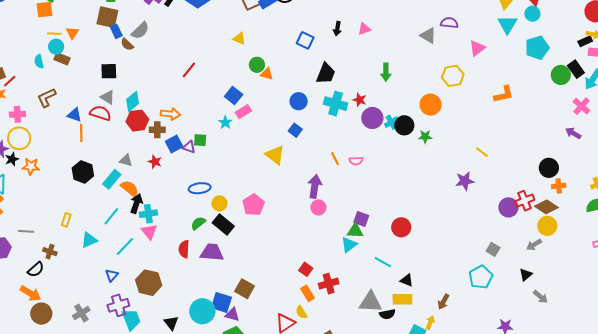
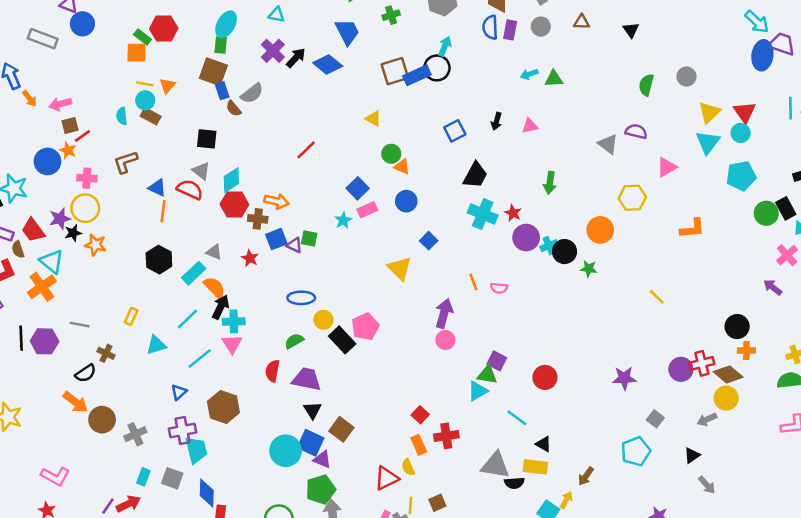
blue square: (305, 40) -> (455, 131), turned 30
blue circle: (299, 101) -> (406, 201), moved
purple star: (465, 181) -> (624, 378), moved
black rectangle: (223, 224) -> (342, 340), moved
brown circle: (41, 314) -> (102, 420), moved
black triangle: (171, 323) -> (312, 410), moved

